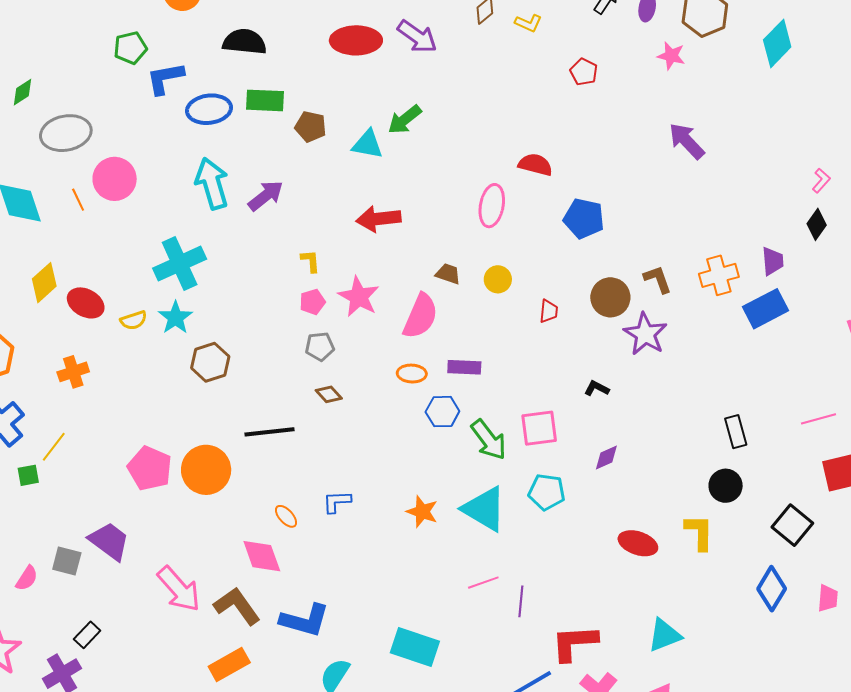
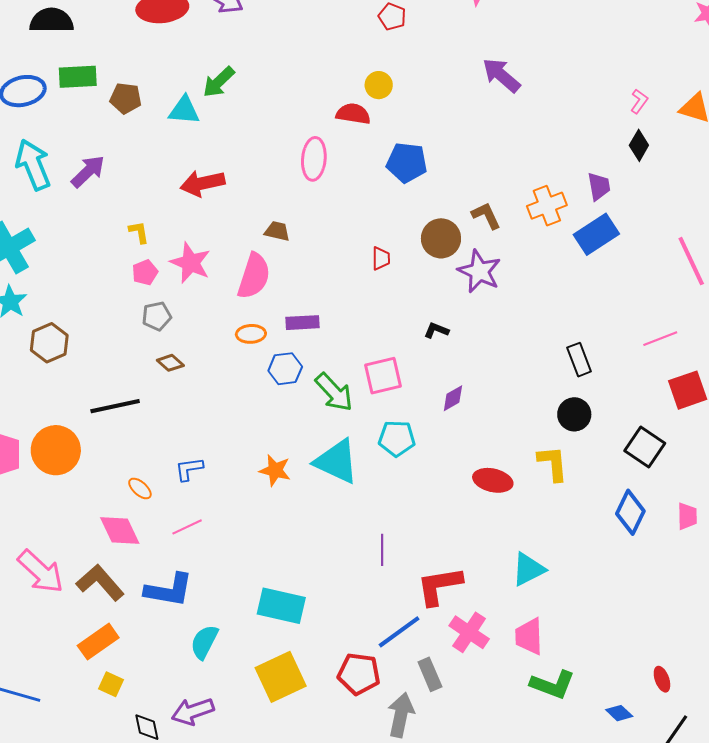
yellow circle: (498, 279) -> (379, 85), moved
pink line: (483, 583) -> (187, 527), moved

